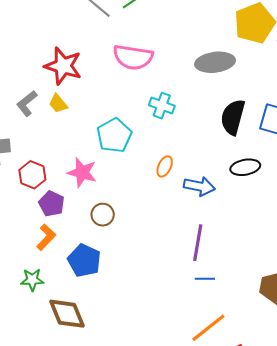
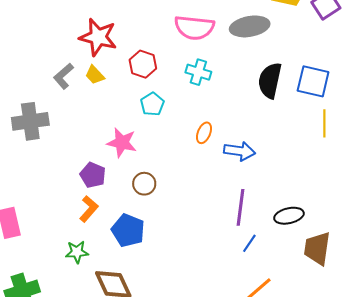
pink semicircle: (133, 57) -> (194, 28), moved
cyan pentagon: (114, 135) -> (152, 104), size x0.7
black ellipse: (245, 167) -> (289, 216), moved
red hexagon: (32, 175) -> (143, 64), moved
blue line: (205, 279) -> (249, 243), turned -54

